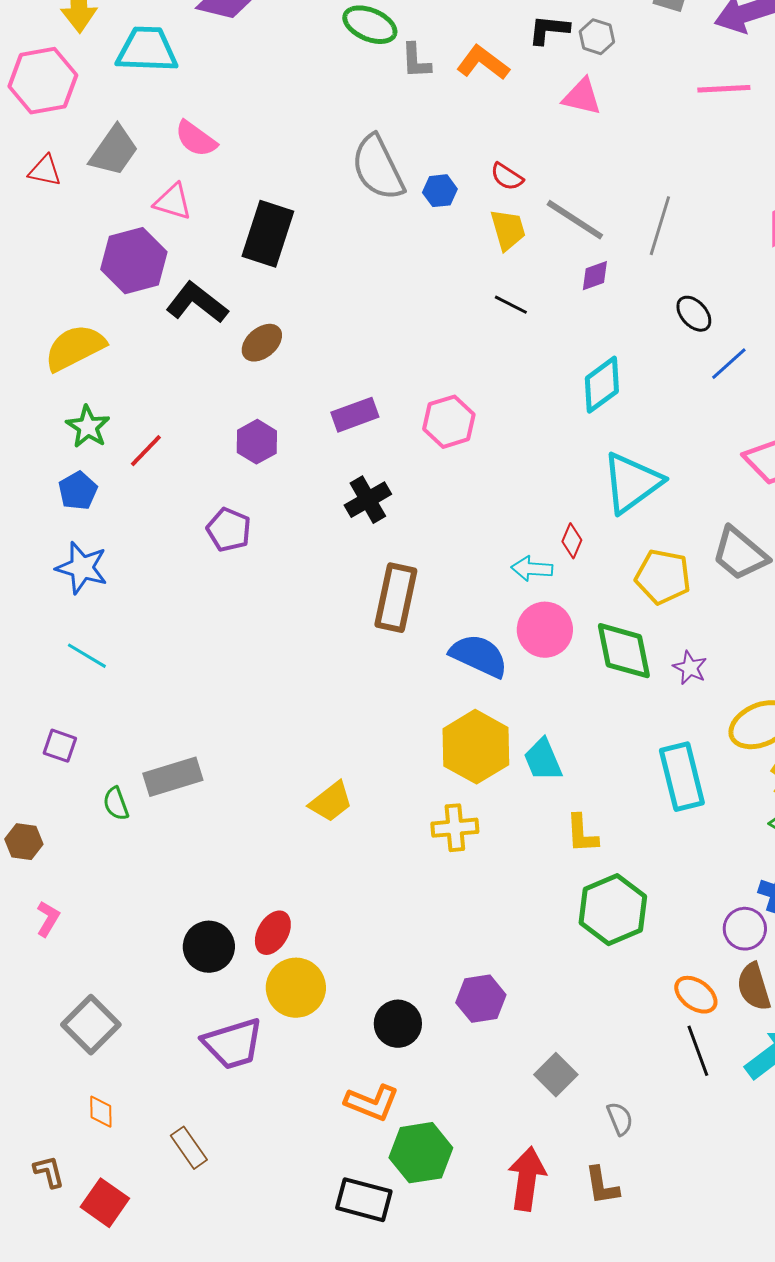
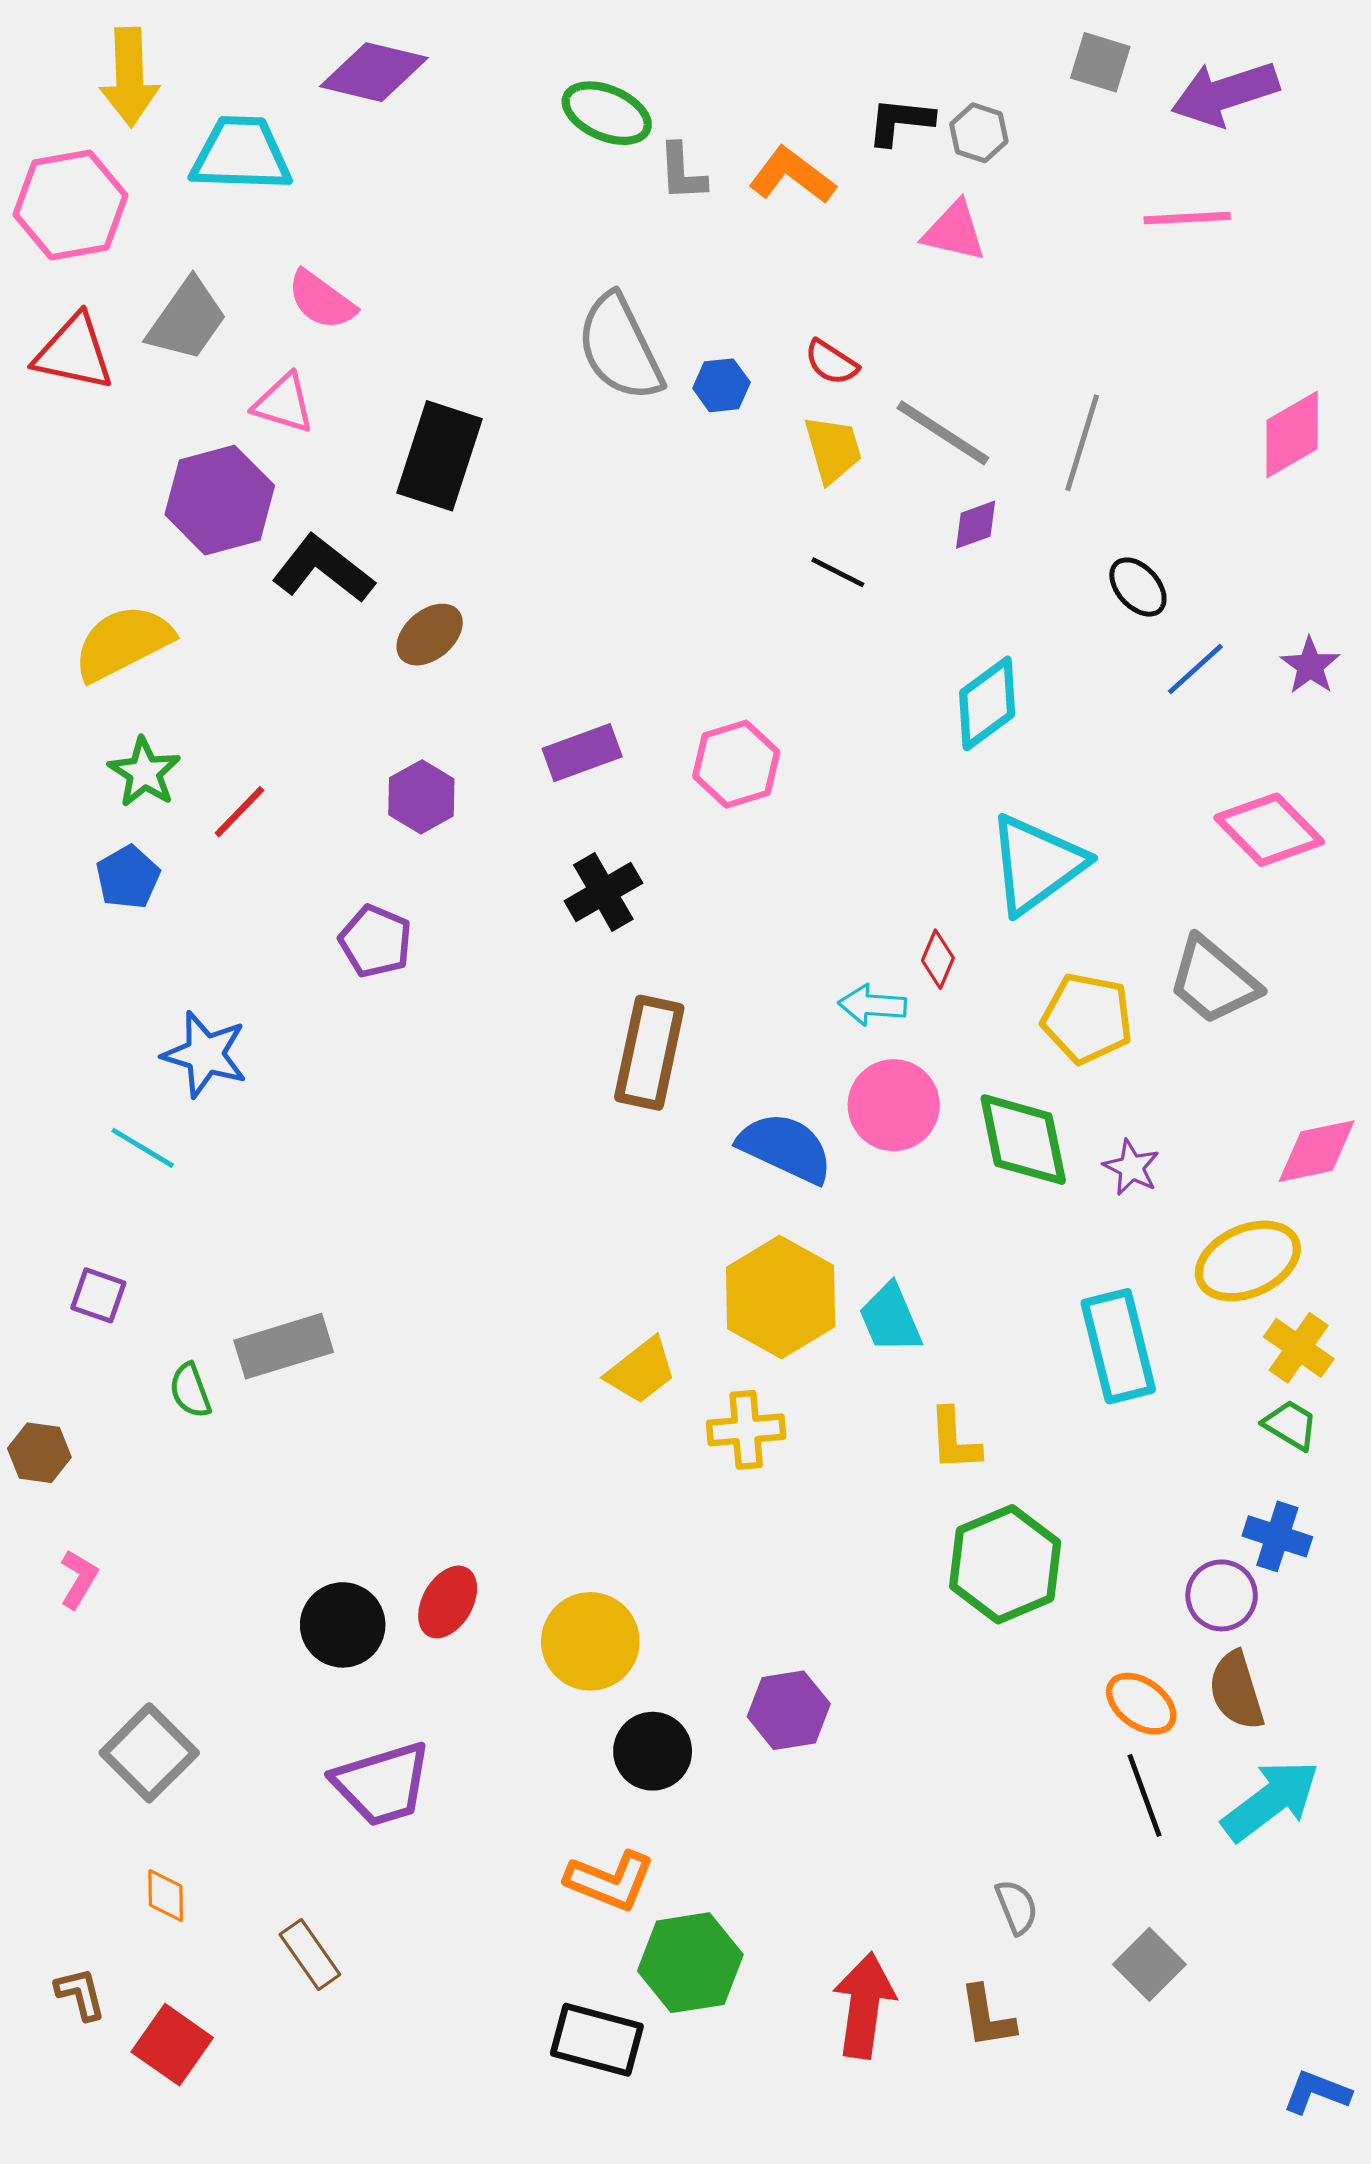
red triangle: (45, 171) -> (74, 353), size x1.5
blue star: (82, 568) -> (205, 1054), moved
yellow trapezoid: (331, 802) -> (641, 1371), moved
yellow circle: (296, 988) -> (590, 1641), moved
gray square: (556, 1075) -> (1149, 1964), moved

